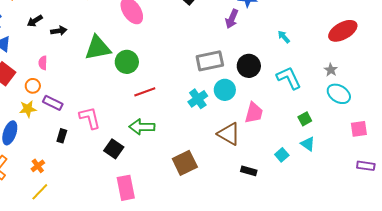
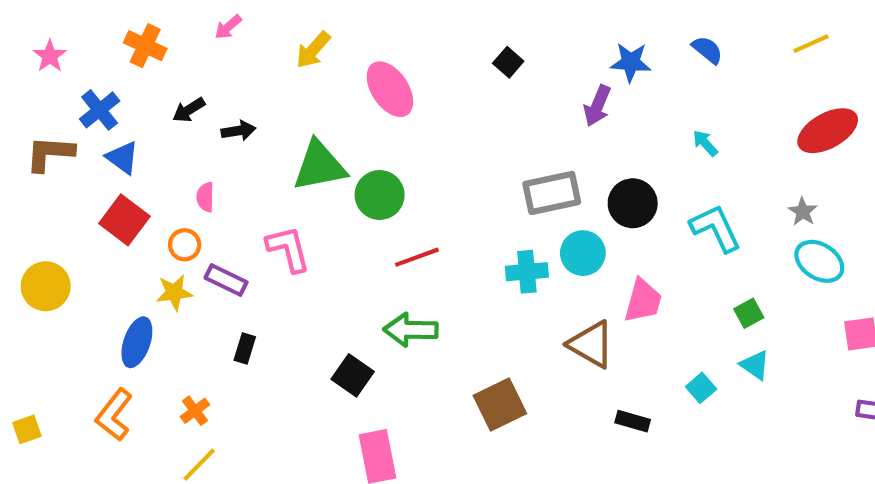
cyan cross: (198, 99) -> (527, 272), turned 30
pink L-shape: (90, 118) -> (288, 249), moved

